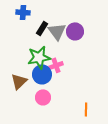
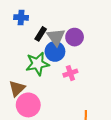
pink cross: (56, 65) -> (70, 73), moved
blue circle: (42, 74) -> (55, 51), moved
pink circle: (43, 97) -> (28, 105), moved, size x1.5

